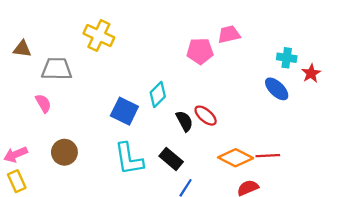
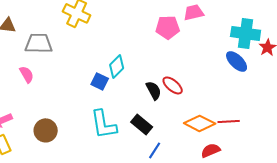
cyan cross: (287, 58) -> (246, 33), size x1.6
cyan diamond: (158, 94) -> (117, 66), moved
blue square: (124, 111) -> (100, 81), size x0.7
brown circle: (64, 152) -> (46, 130), moved

